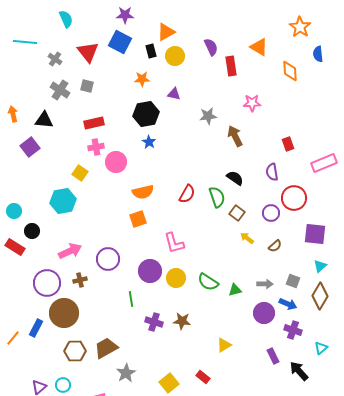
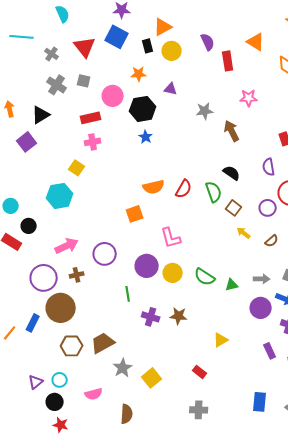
black triangle: (44, 120) -> (41, 115), turned -36
pink circle: (116, 162) -> (113, 96), moved
orange semicircle: (143, 192) -> (154, 187), moved
yellow square: (169, 383) -> (152, 378), moved

